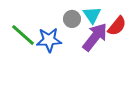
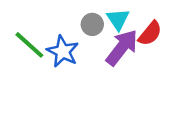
blue star: (49, 40) -> (63, 51), turned 30

